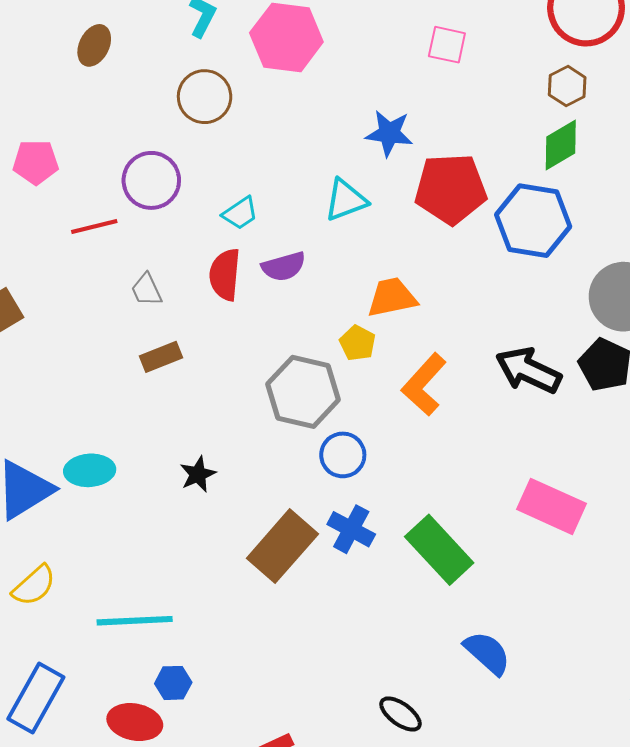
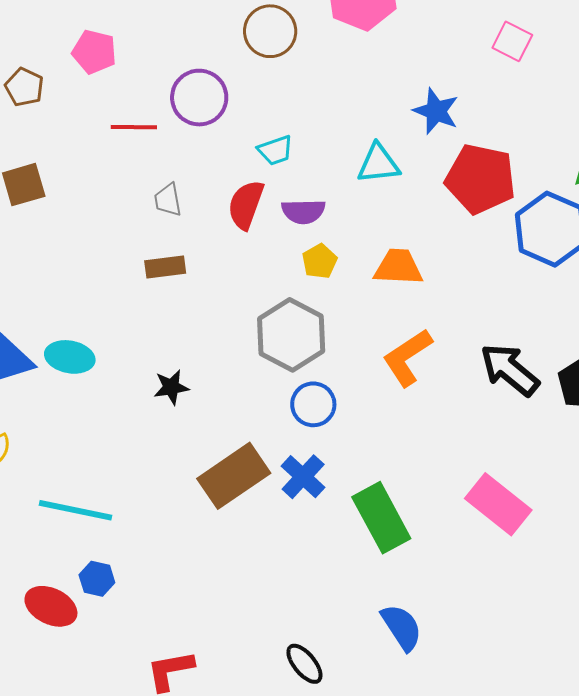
yellow pentagon: (358, 343) -> (320, 261), moved

